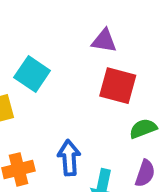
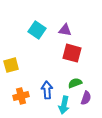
cyan square: (32, 74) -> (37, 30), moved
green semicircle: (143, 129) -> (75, 83), moved

